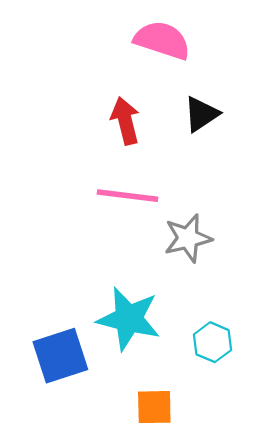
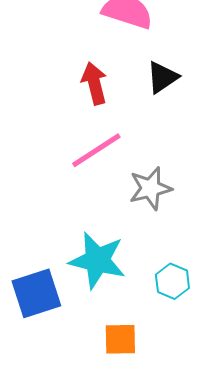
pink line: (127, 196) -> (96, 150), turned -40

